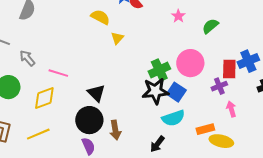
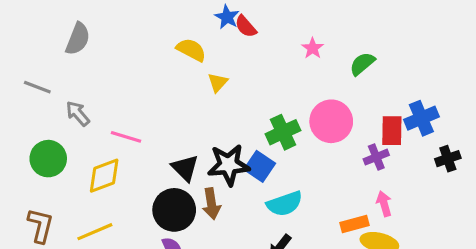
black star: (155, 91) -> (229, 165), moved
blue square: (176, 92) -> (260, 166), moved
pink arrow: (231, 109) -> (384, 204), moved
cyan semicircle: (173, 118) -> (285, 204), moved
brown arrow: (115, 130) -> (211, 204), moved

